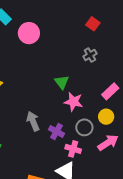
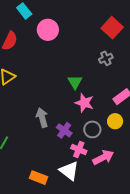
red square: (93, 24) -> (112, 28), size x1.5
pink arrow: (108, 143) -> (103, 157), moved

